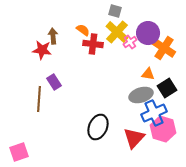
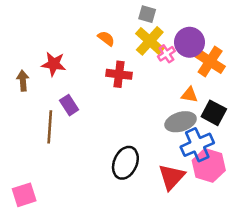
brown arrow: (53, 36) -> (23, 81), moved
red cross: (93, 44) -> (119, 74), moved
black square: (167, 88) -> (214, 113), turned -30

